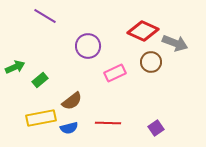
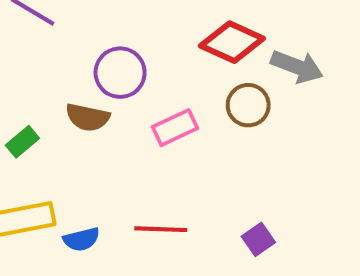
brown semicircle: (72, 101) -> (88, 117), moved, turned 50

